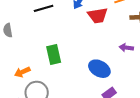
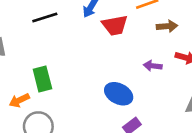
green rectangle: (54, 55) -> (42, 79), moved

